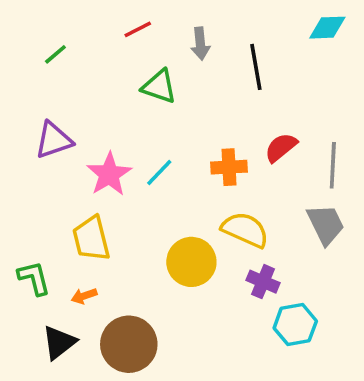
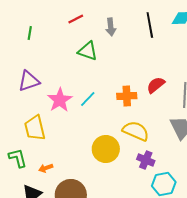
green line: (55, 54) -> (30, 33), turned -40
black line: (256, 67) -> (150, 25), moved
yellow trapezoid: (91, 239) -> (35, 128), moved

